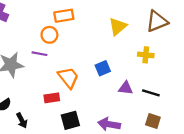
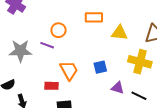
orange rectangle: (64, 16) -> (94, 17), moved
yellow triangle: (118, 26) -> (120, 33), turned 36
yellow cross: (146, 55) -> (140, 62), size x1.6

